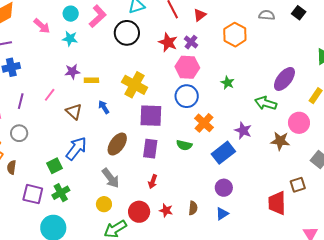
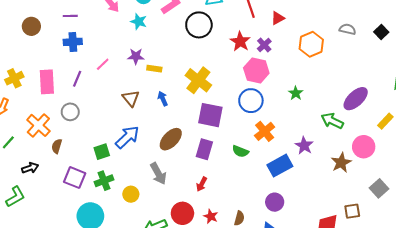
pink line: (50, 95) -> (103, 64), moved
brown star: (280, 141) -> (341, 163), turned 30
yellow circle: (104, 204) -> (131, 194), moved

